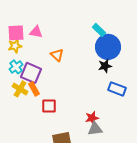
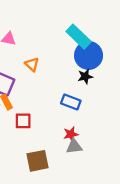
cyan rectangle: (99, 30) -> (79, 37), size x1.6
blue rectangle: (117, 89) -> (71, 102), moved

